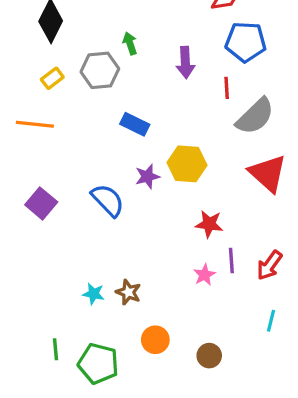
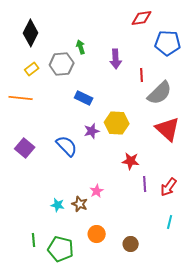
blue pentagon: (246, 42) -> (168, 43), moved
pink star: (204, 275) -> (97, 191), moved

